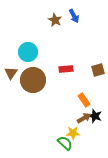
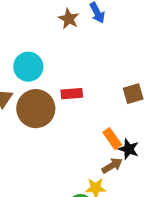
red rectangle: (66, 69) -> (72, 94), moved
black star: (95, 116) -> (129, 149), moved

